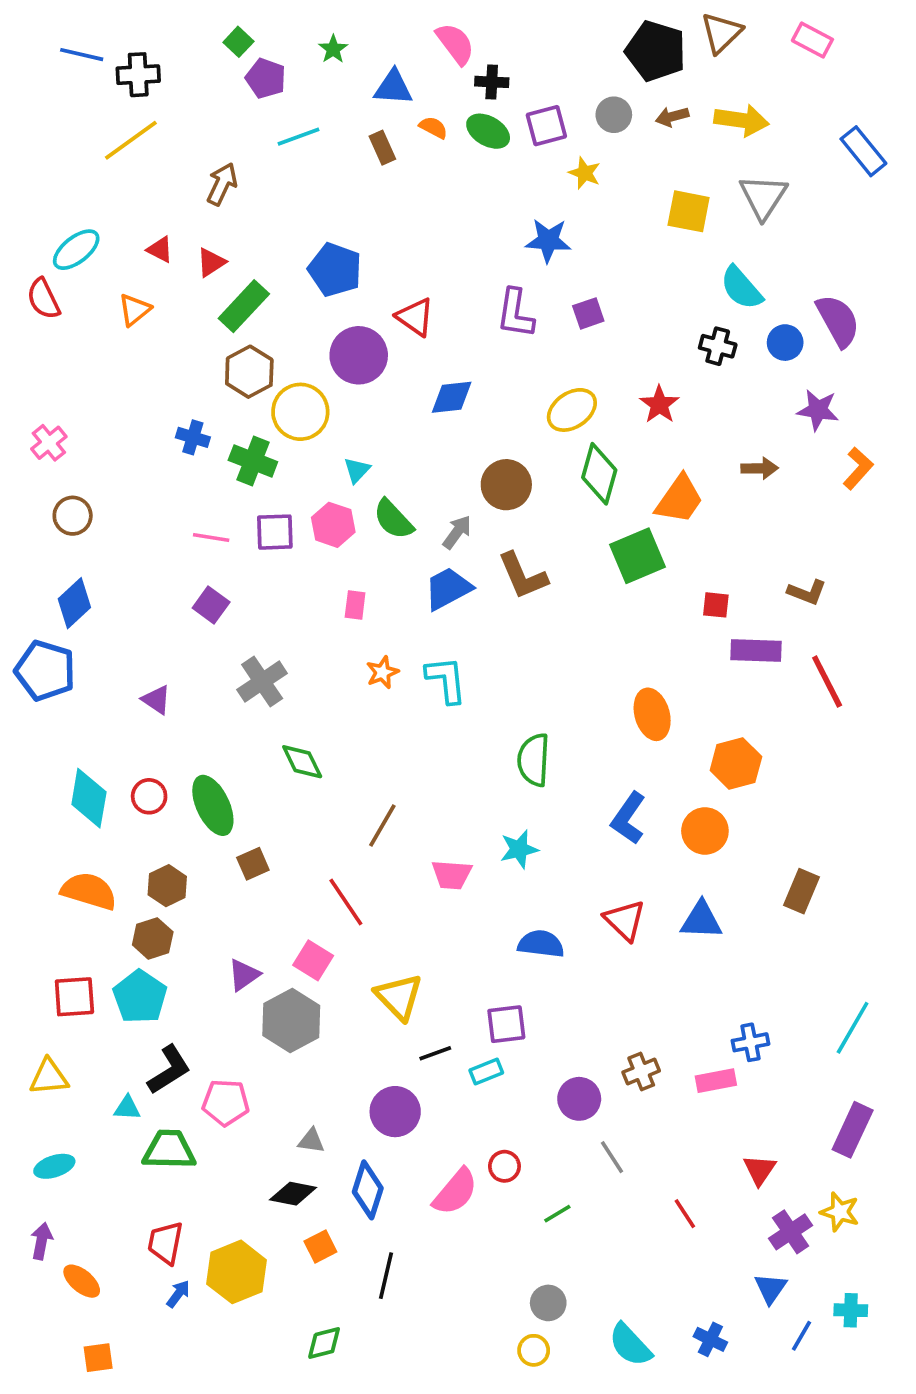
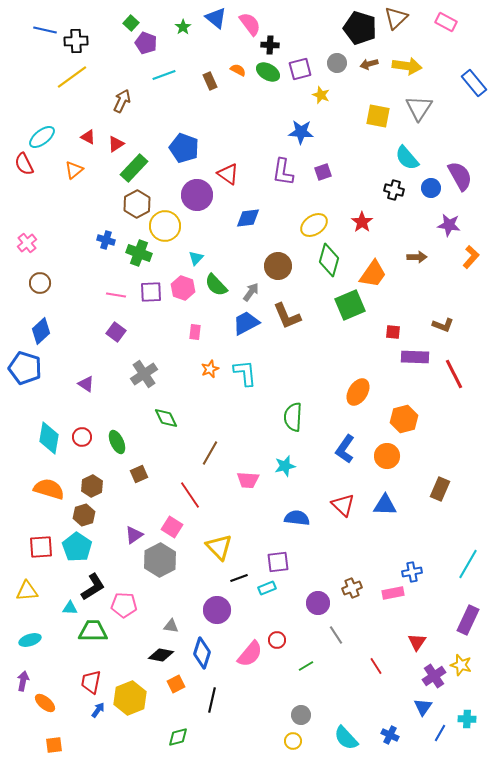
blue triangle: (393, 87) -> (216, 18), moved, turned 35
orange ellipse: (652, 714) -> (358, 392), turned 48
green ellipse: (213, 805) -> (117, 442), size x0.7

